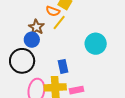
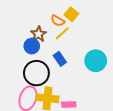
black circle: (22, 61) -> (36, 73), moved
blue rectangle: (63, 66) -> (60, 59), moved, turned -32

